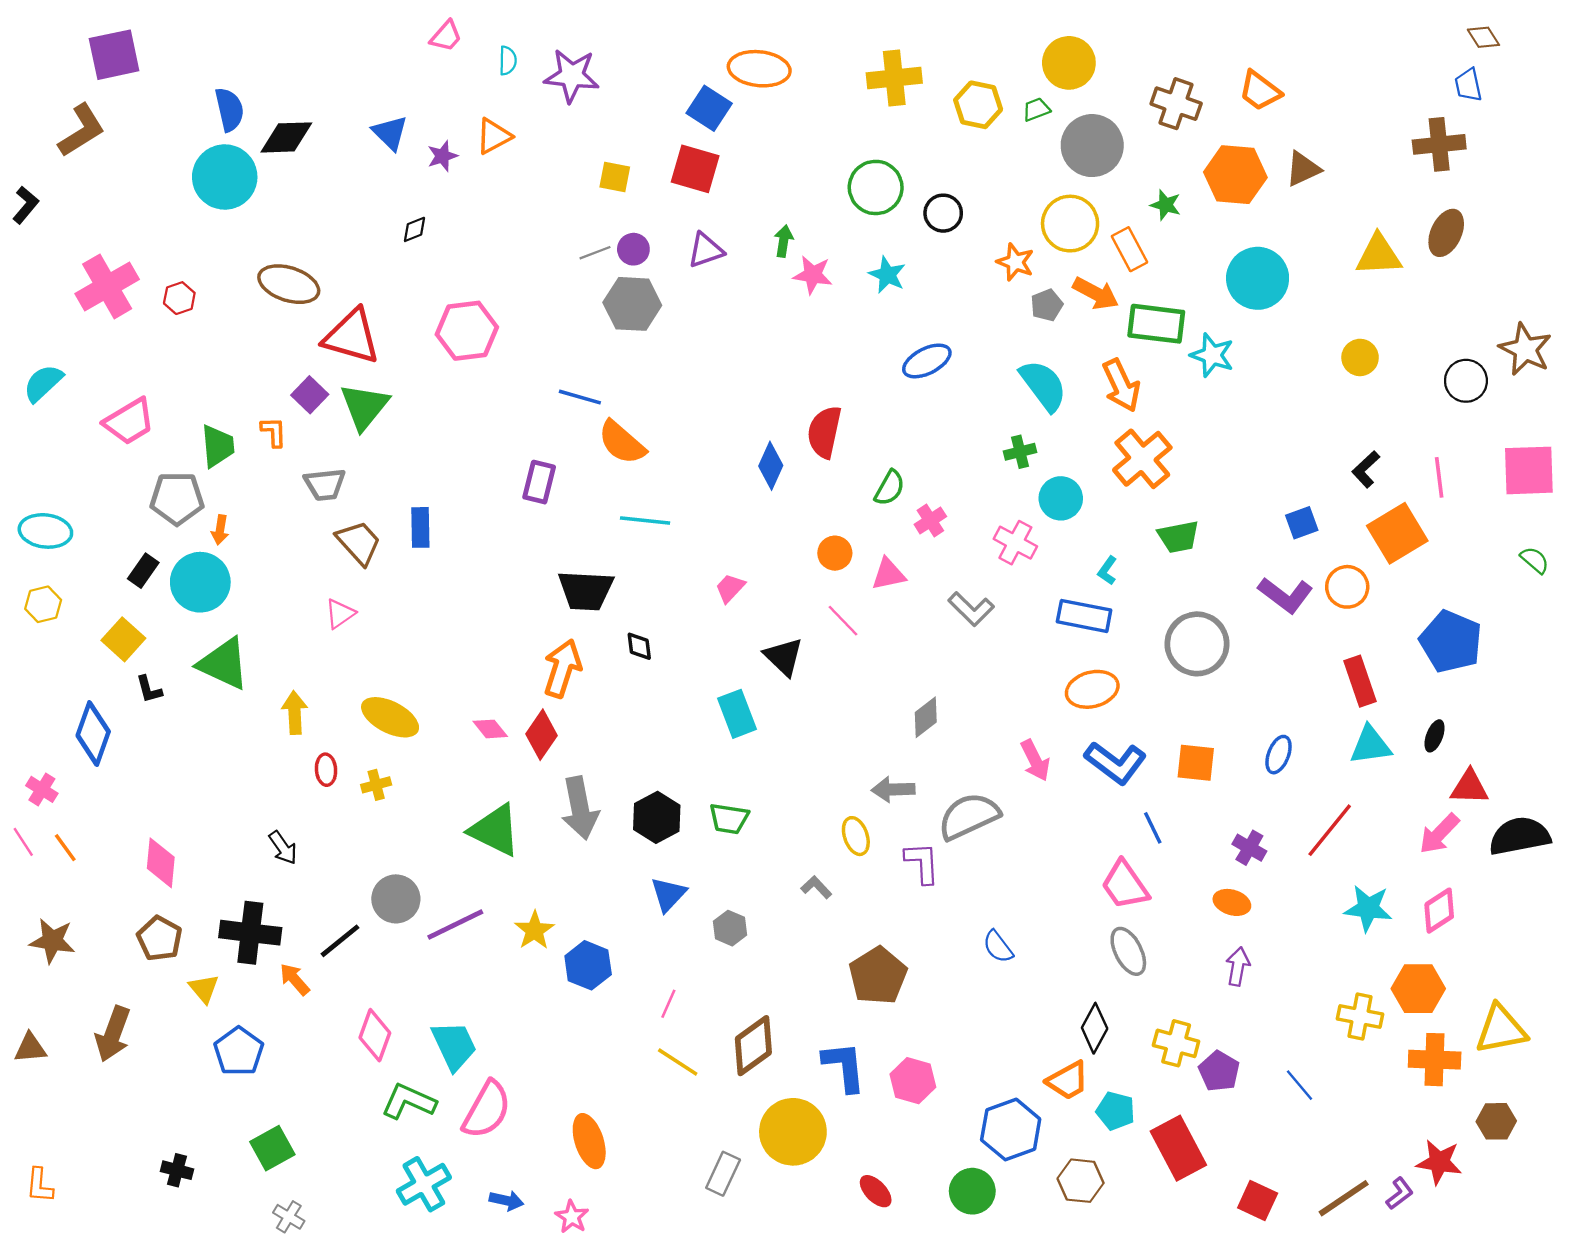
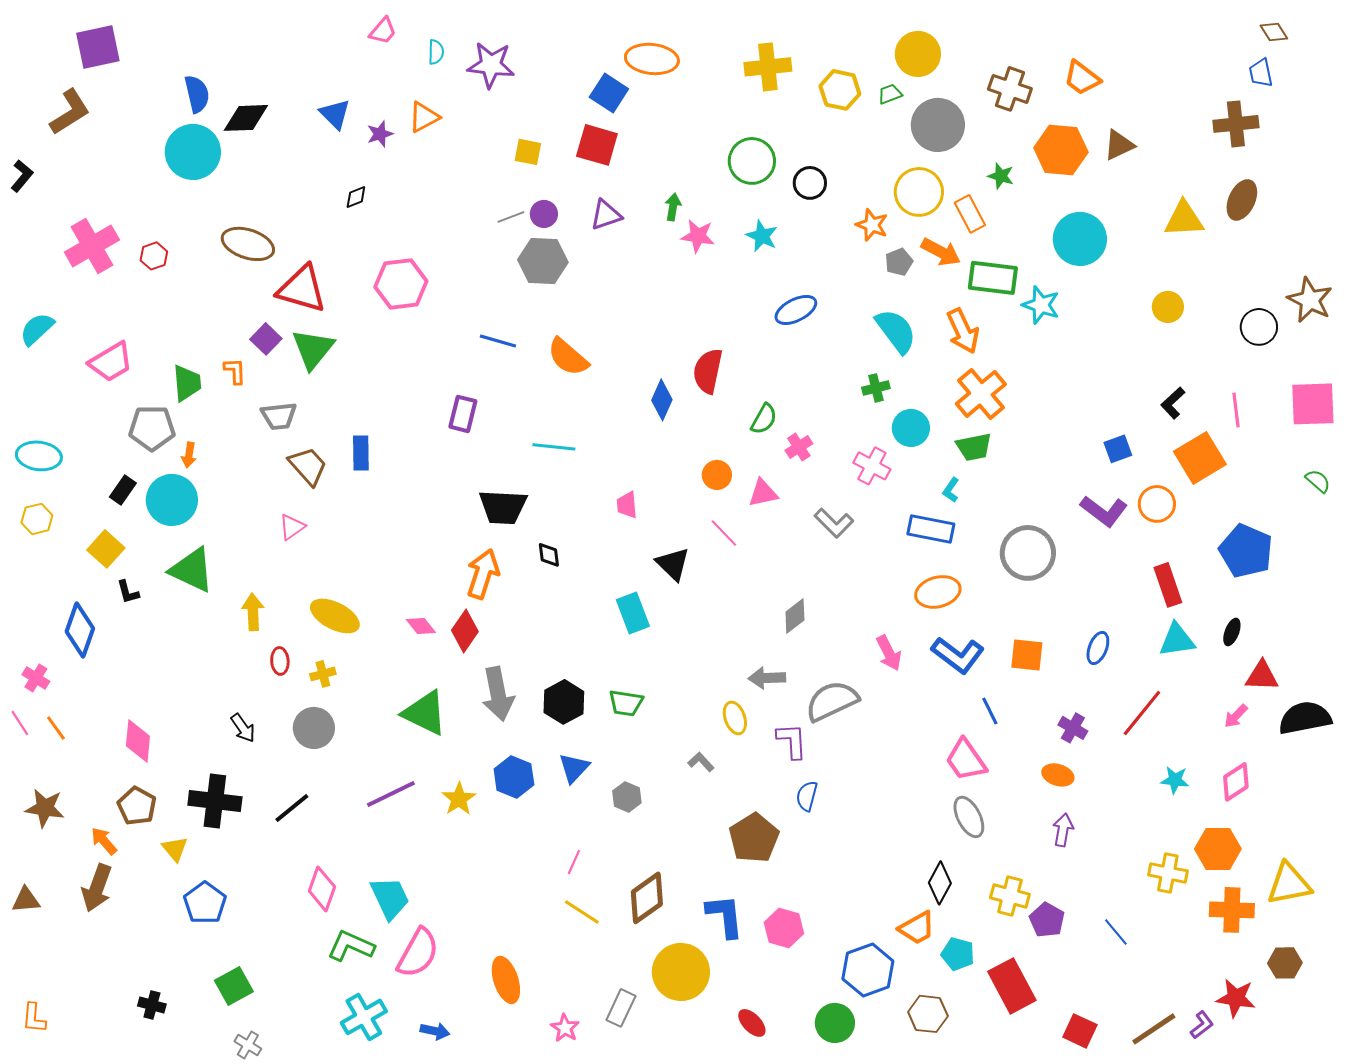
orange semicircle: (622, 442) -> (568, 357), moved
green trapezoid: (1178, 537) -> (974, 447), moved
pink trapezoid: (730, 588) -> (627, 505), turned -48
pink arrow: (1439, 834) -> (1236, 716), size x0.7
gray circle: (396, 899) -> (314, 728), moved
cyan star: (1368, 908) -> (1175, 780), size x0.7
blue semicircle: (998, 947) -> (807, 796), moved, turned 52
blue hexagon: (588, 965) -> (514, 777), moved
orange arrow: (295, 979) -> (104, 841), moved
pink star: (572, 1217) -> (565, 1028), moved

